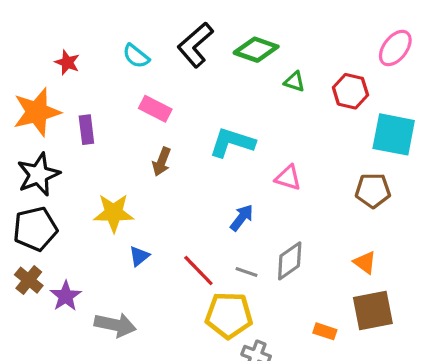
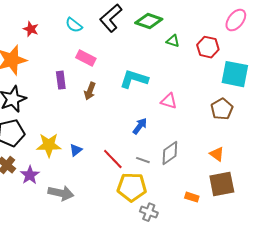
purple rectangle: (86, 130) -> (61, 80), moved
brown pentagon: (373, 190) -> (222, 109), turned -30
yellow star: (114, 213) -> (49, 145), moved

